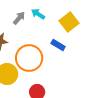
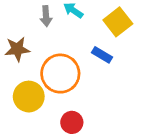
gray arrow: (19, 18) -> (46, 16), turned 136

